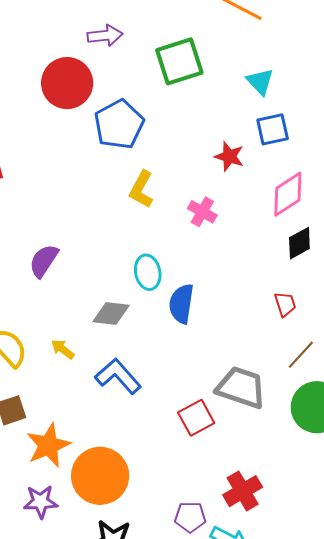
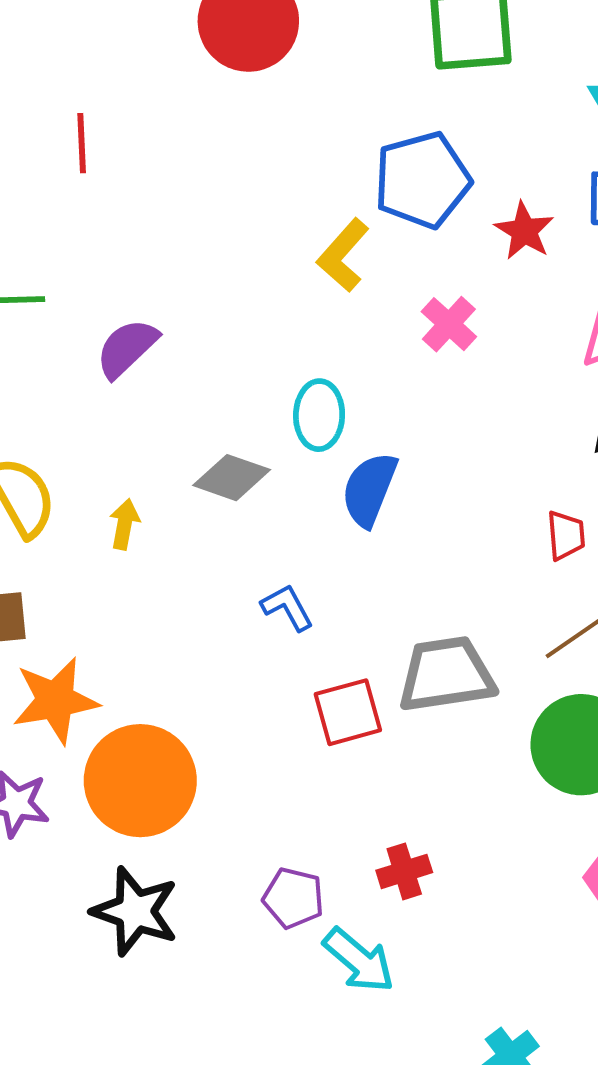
blue pentagon: (119, 125) -> (422, 180), moved
yellow arrow: (63, 349) -> (124, 524), turned 50
blue L-shape: (118, 376) -> (287, 607), moved, size x0.6
gray trapezoid: (241, 388) -> (446, 674), turned -40
red cross: (243, 491) -> (404, 871), size x0.7

